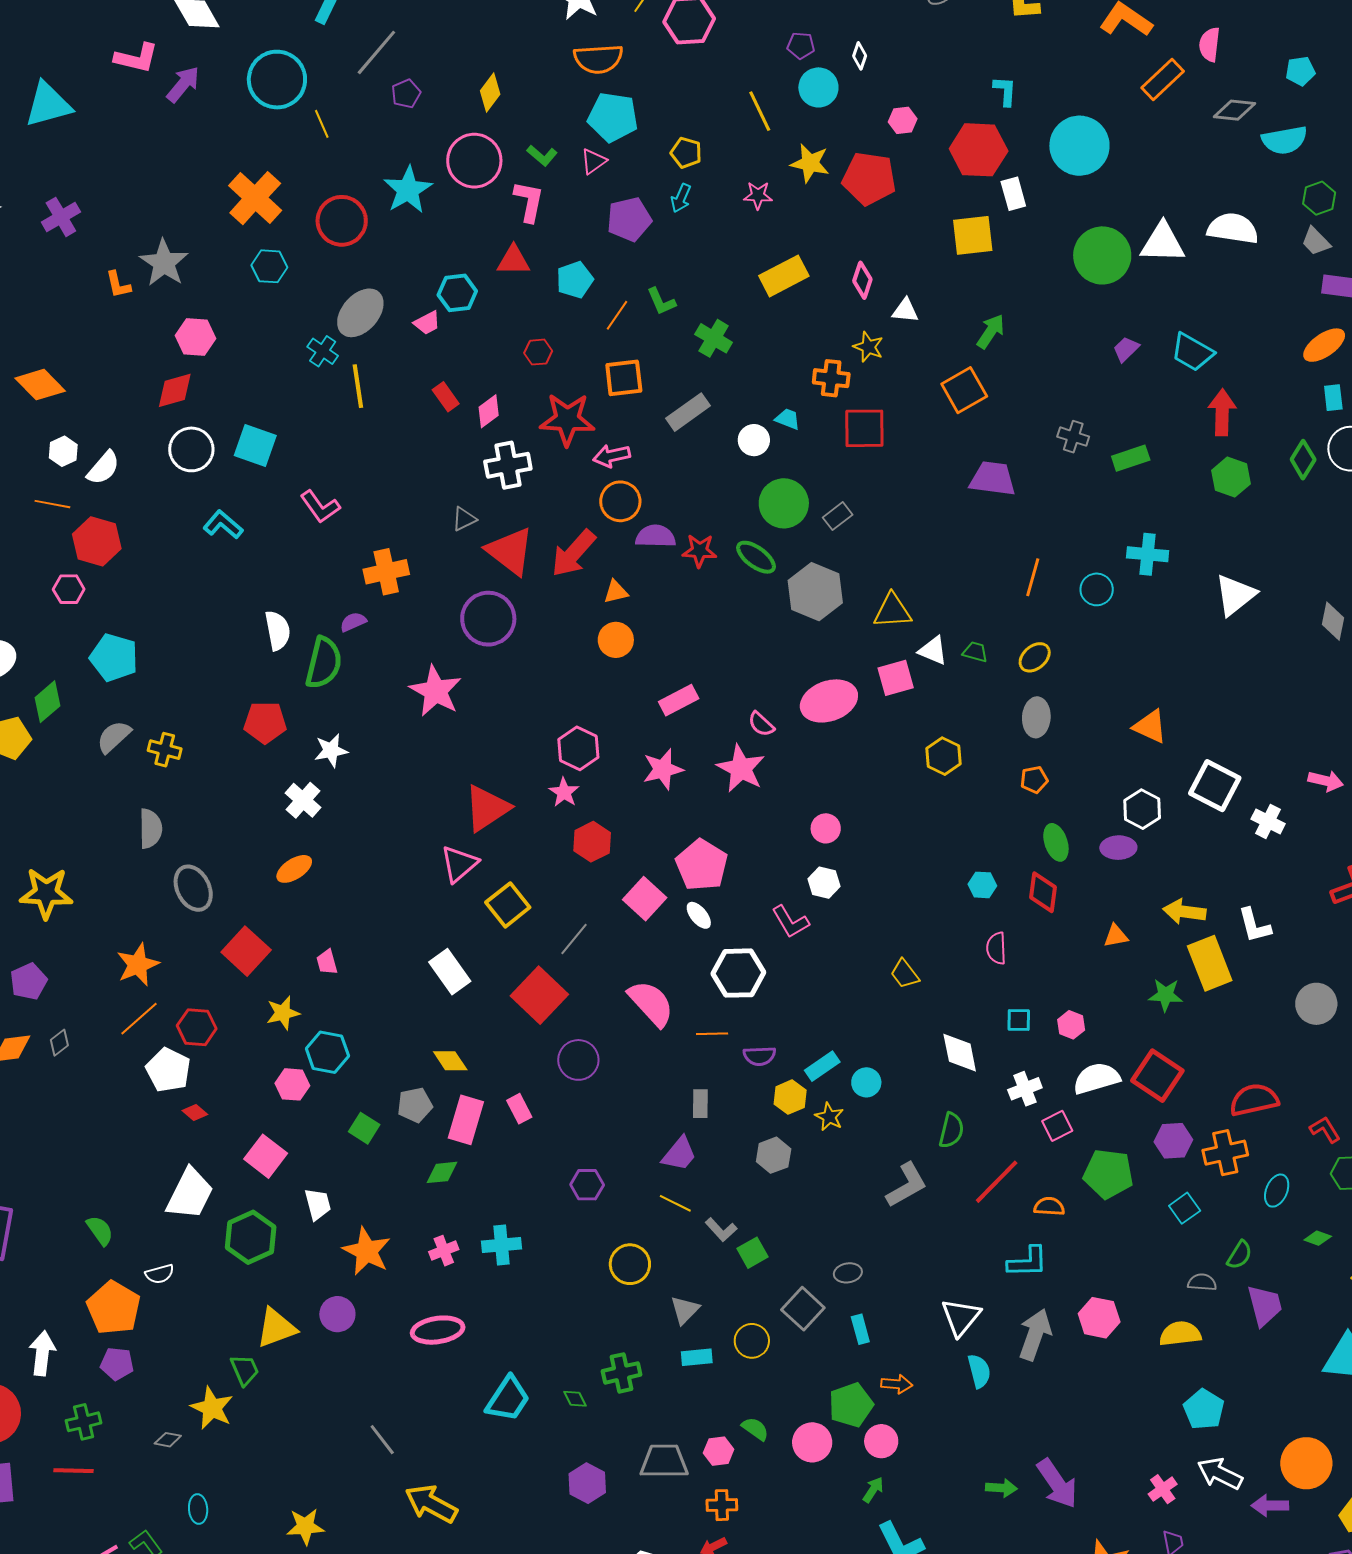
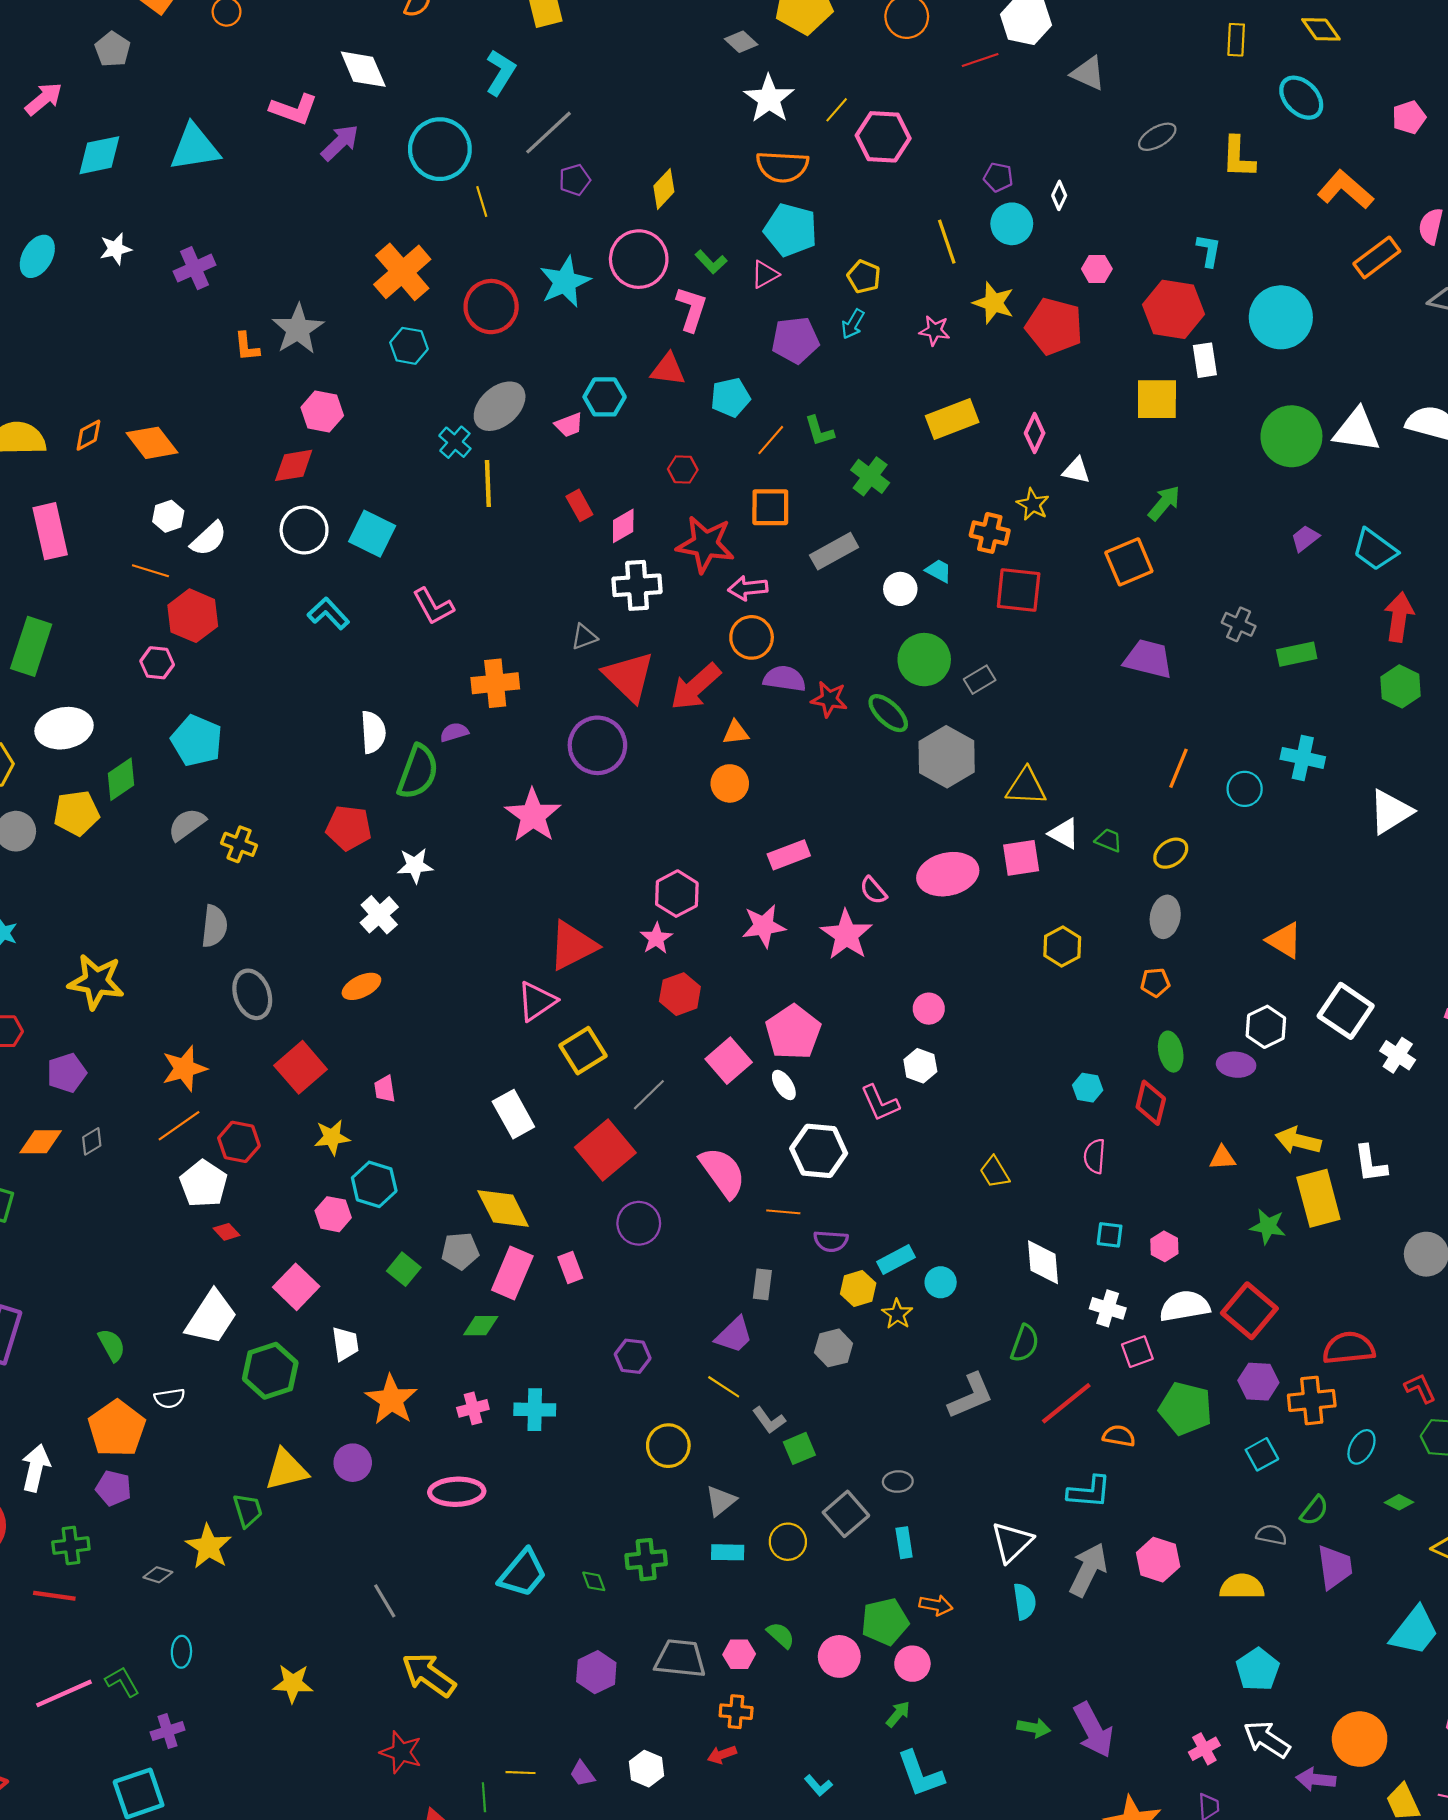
yellow diamond: (450, 1061) -> (503, 1208), size x1.5
white cross: (1025, 1089) -> (1108, 1308), turned 32

